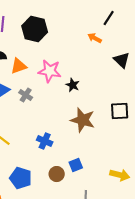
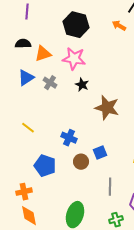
black hexagon: (35, 29) -> (76, 25), moved
black star: (73, 85) -> (82, 85), moved
blue cross: (45, 141) -> (69, 138), moved

